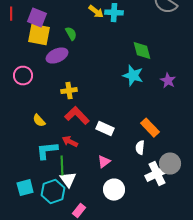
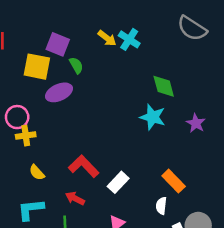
cyan cross: (114, 13) -> (129, 39), turned 30
purple square: (37, 18) -> (58, 44), moved
yellow cross: (69, 91) -> (26, 136), moved
white rectangle: (105, 129) -> (118, 182), turned -72
cyan L-shape: (47, 151) -> (31, 209), moved

